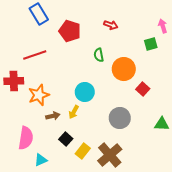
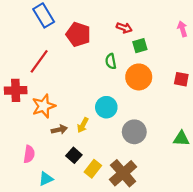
green square: (151, 44) -> (140, 46), moved
red line: (35, 55) -> (39, 61), turned -35
red square: (143, 89) -> (181, 79), moved, turned -32
cyan circle: (85, 92) -> (106, 107), moved
pink semicircle: (26, 138) -> (29, 154), size x0.7

